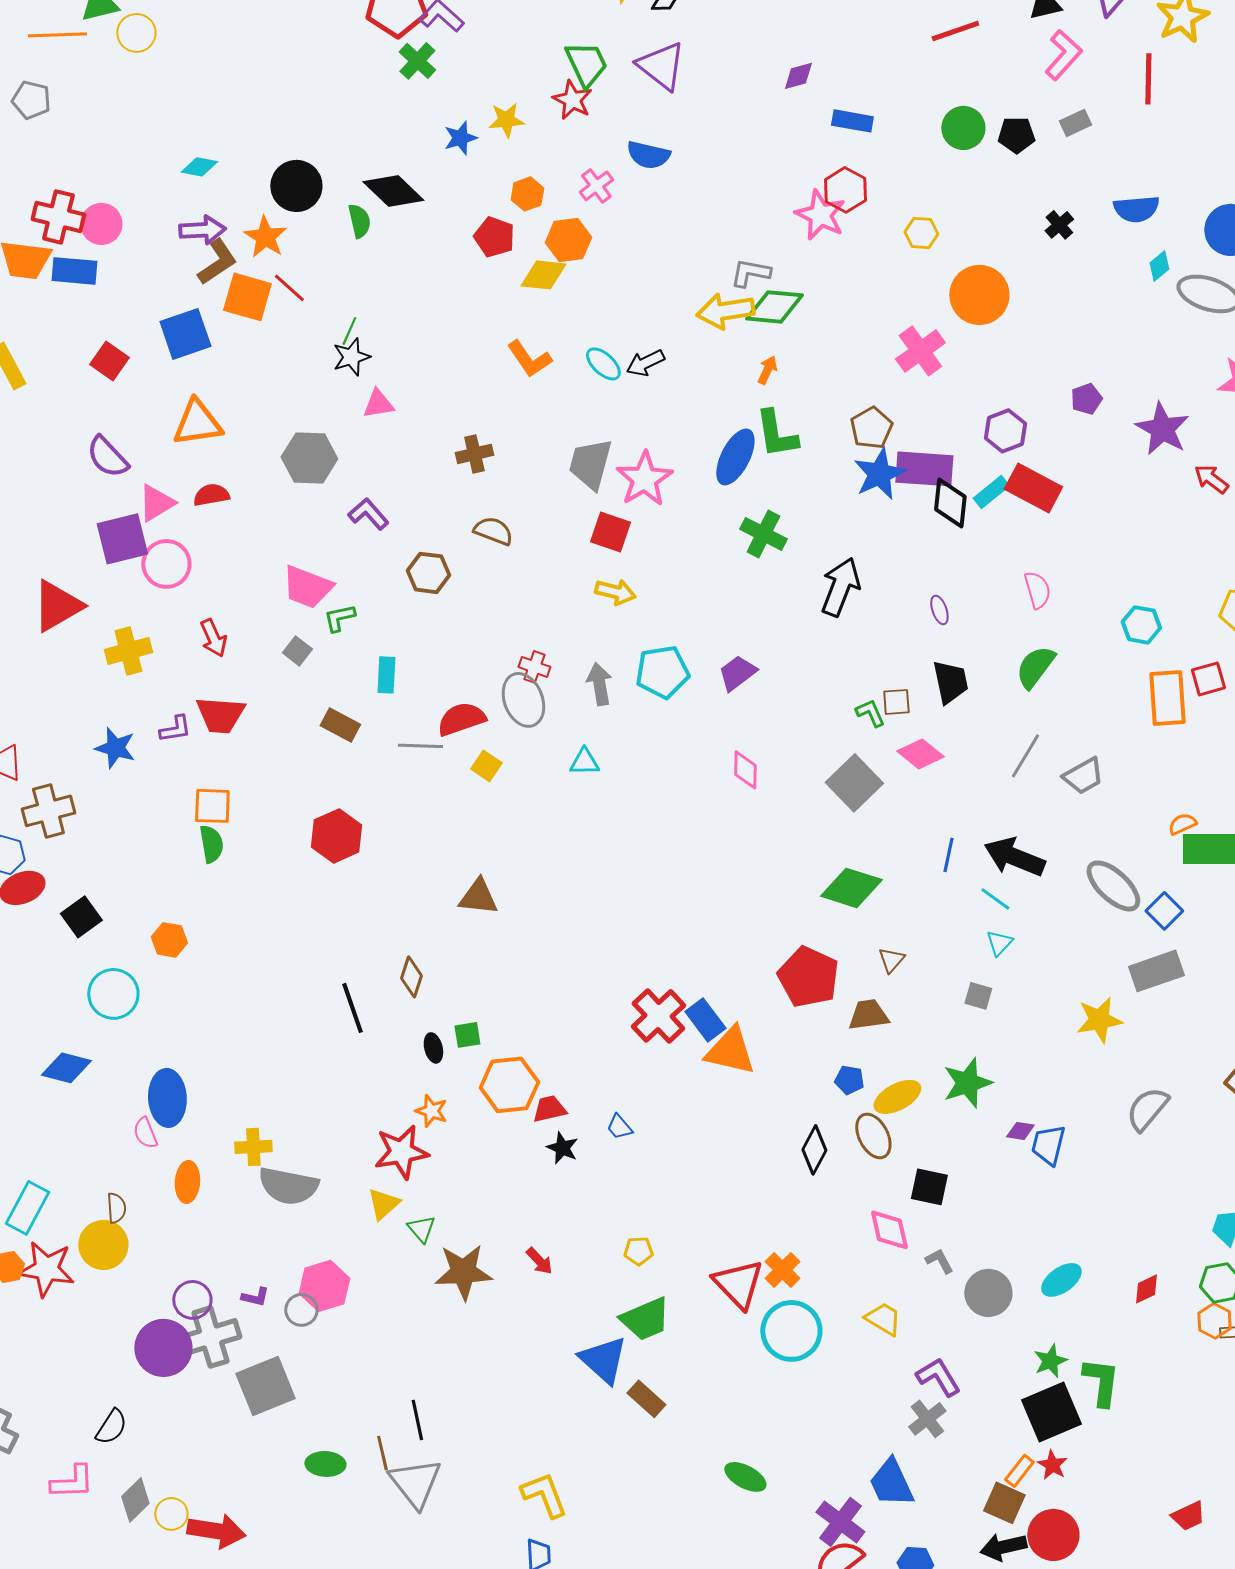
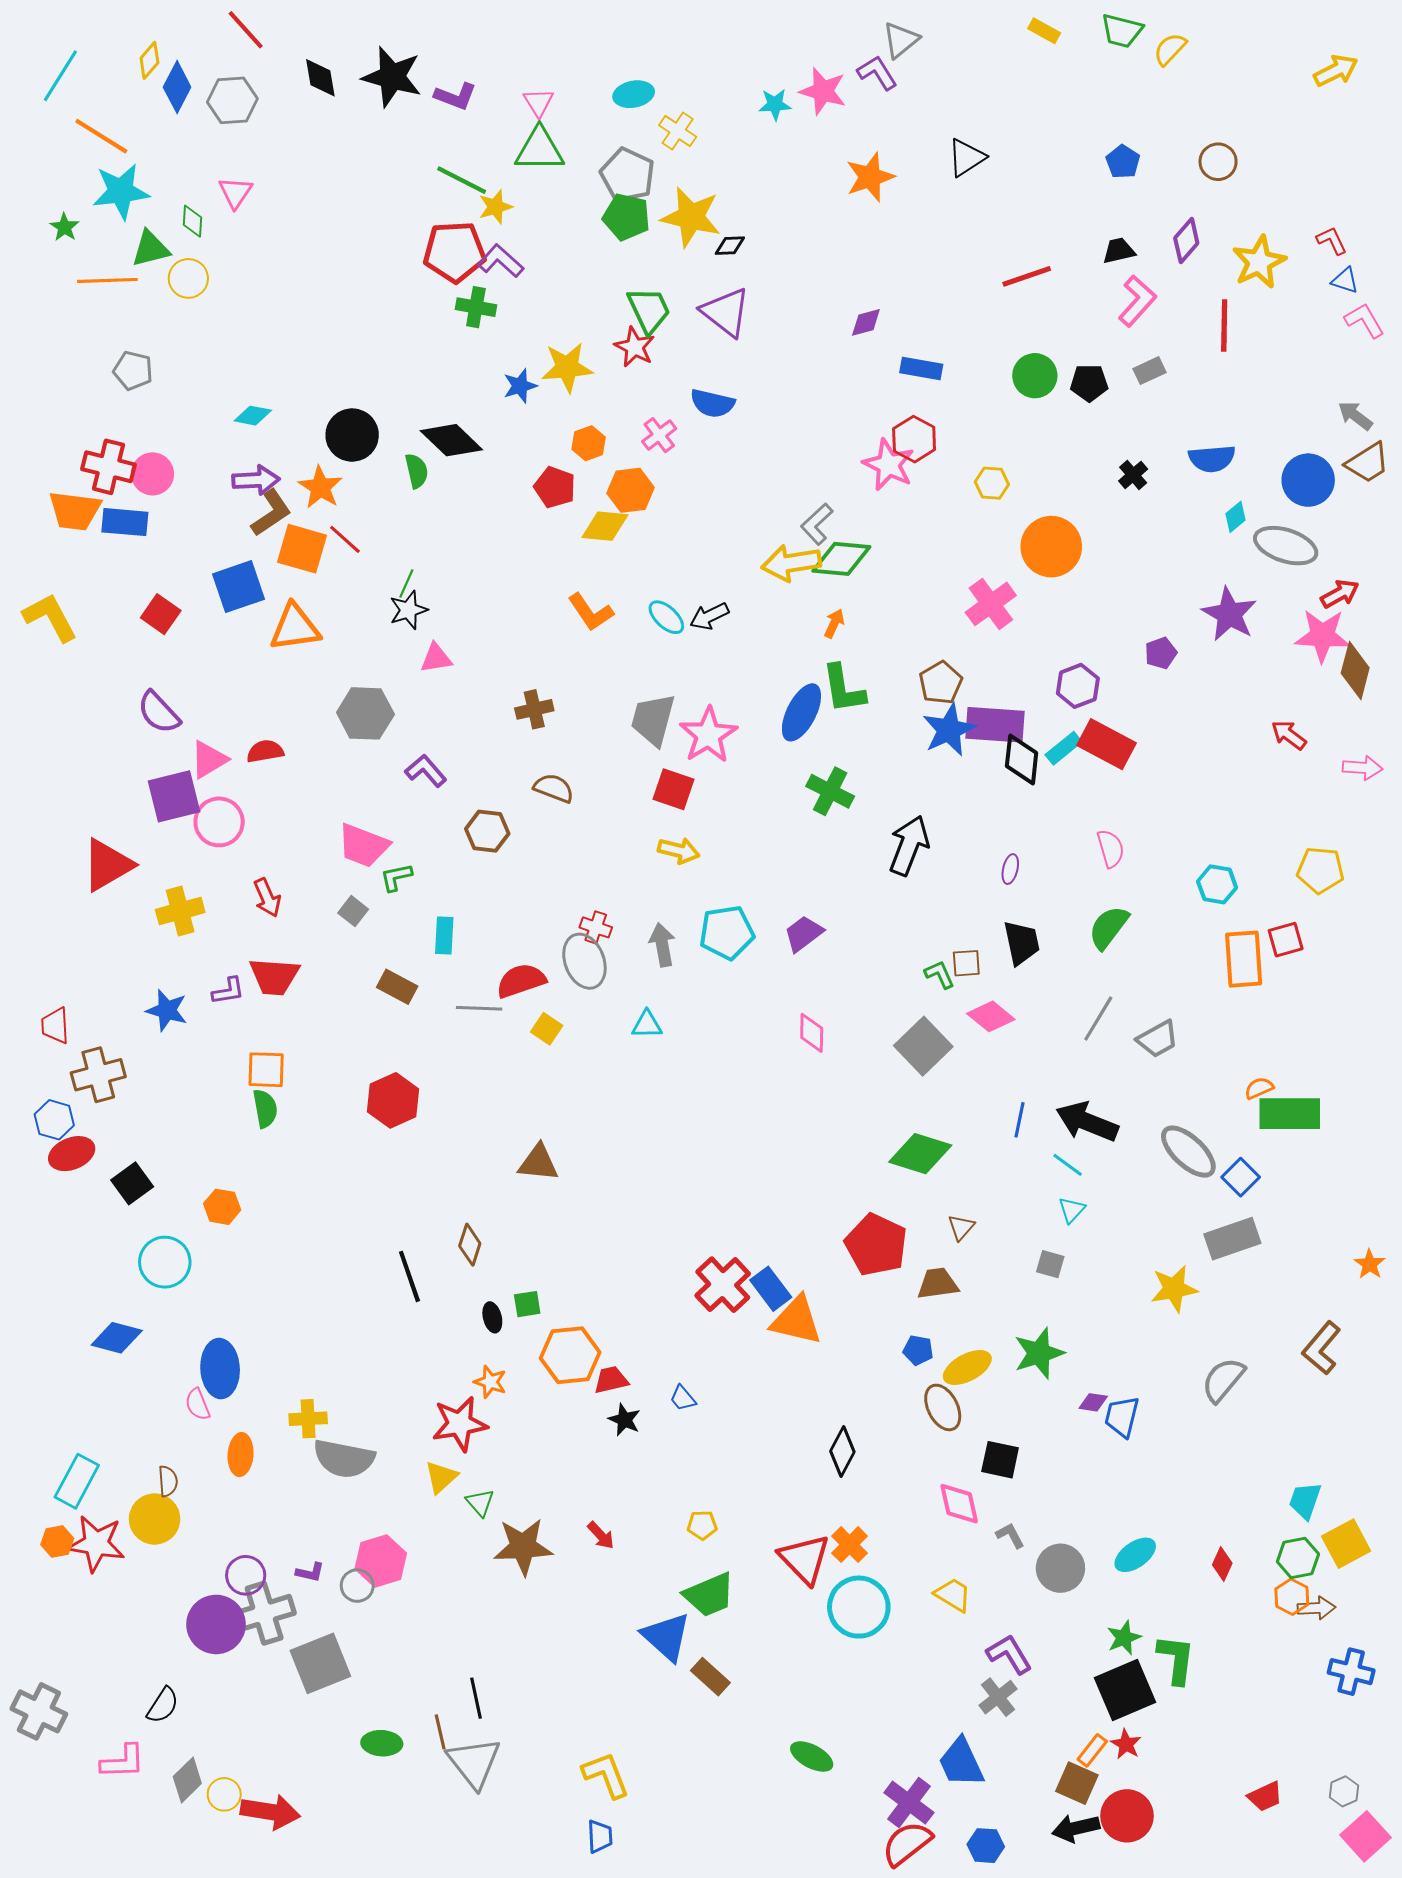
green cross: (417, 61) -> (476, 307), turned -33
gray pentagon: (31, 100) -> (133, 371), moved
yellow star: (506, 120) -> (567, 367), size x1.4
gray L-shape: (750, 273) -> (817, 524), turned -54
orange triangle: (197, 423) -> (295, 627), moved
purple star: (1162, 429) -> (1229, 614), moved
purple ellipse: (939, 610) -> (1010, 869), turned 32
black diamond: (814, 1150) -> (842, 1451), moved
red diamond: (1146, 1289) -> (1222, 1564), turned -40

